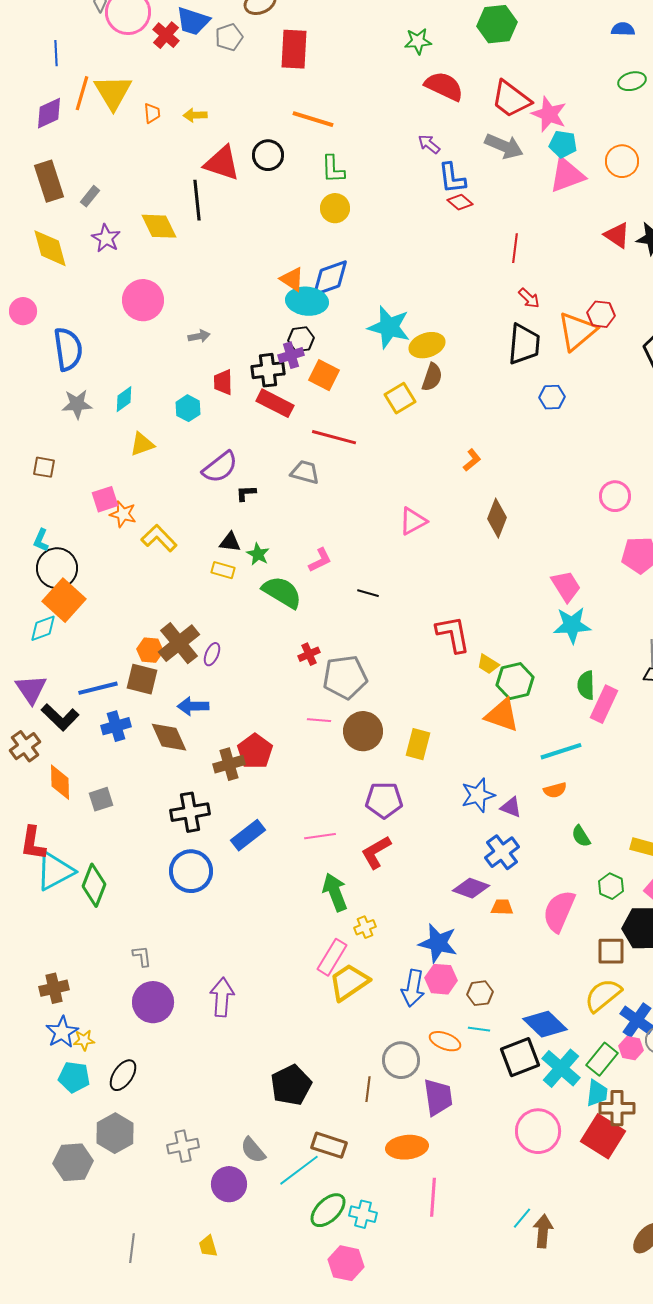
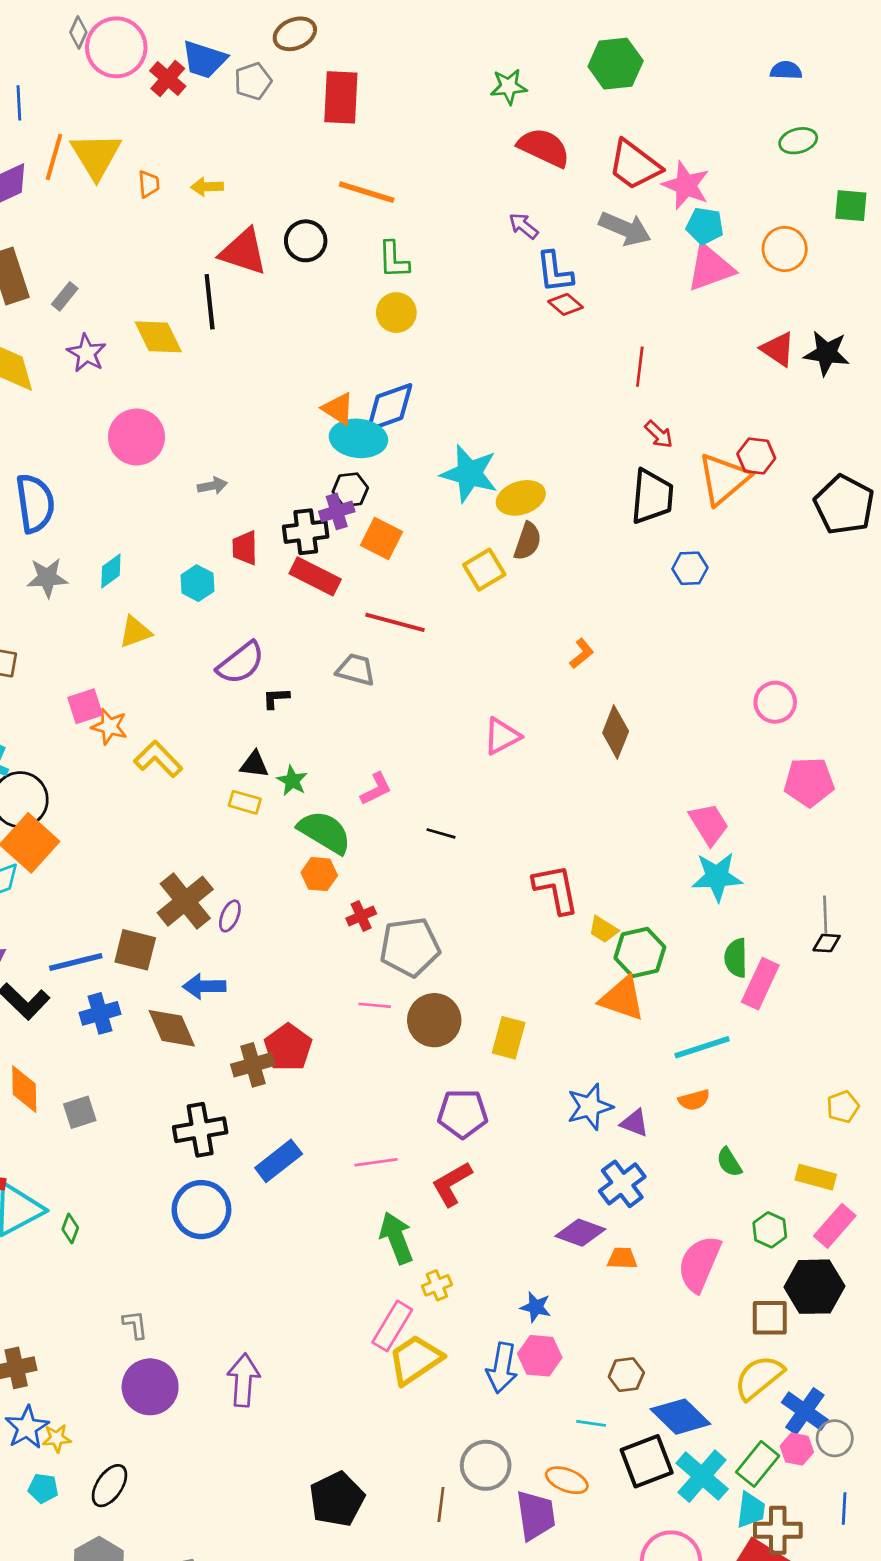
orange hexagon: (150, 650) -> (319, 874), moved
green diamond: (94, 885) -> (70, 1229), size x0.5
blue star: (438, 943) -> (536, 1307), size x0.6
brown hexagon: (480, 993) -> (626, 1375), moved
orange ellipse: (445, 1041) -> (567, 1480), moved
cyan pentagon: (74, 1077) -> (43, 1488), size x0.7

